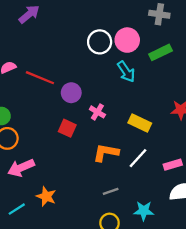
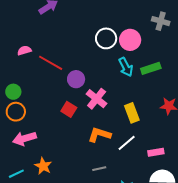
green rectangle: (160, 52) -> (151, 68), moved
pink cross: (97, 112) -> (97, 99), size x1.5
yellow rectangle: (140, 123) -> (132, 113), turned 36

